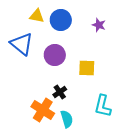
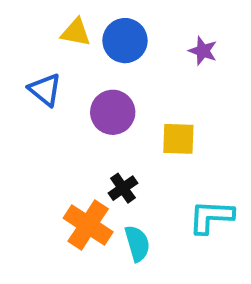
blue triangle: (22, 44) -> (45, 90), size x0.7
cyan L-shape: (103, 106) -> (211, 217), turned 80

